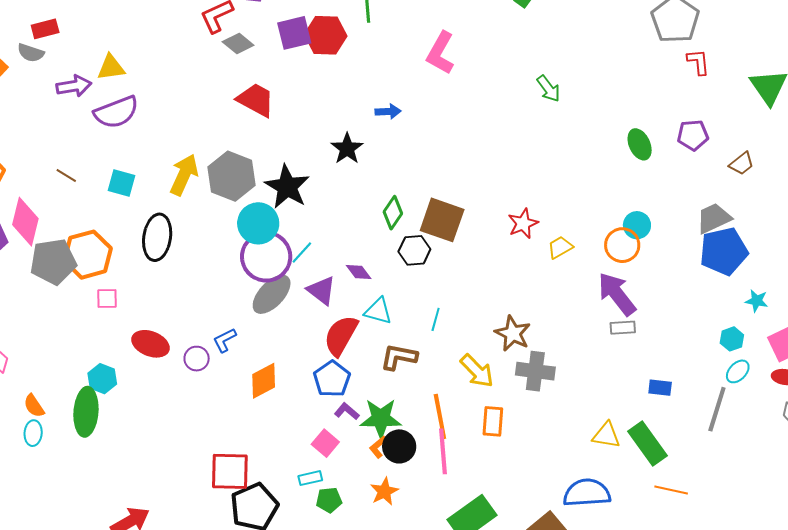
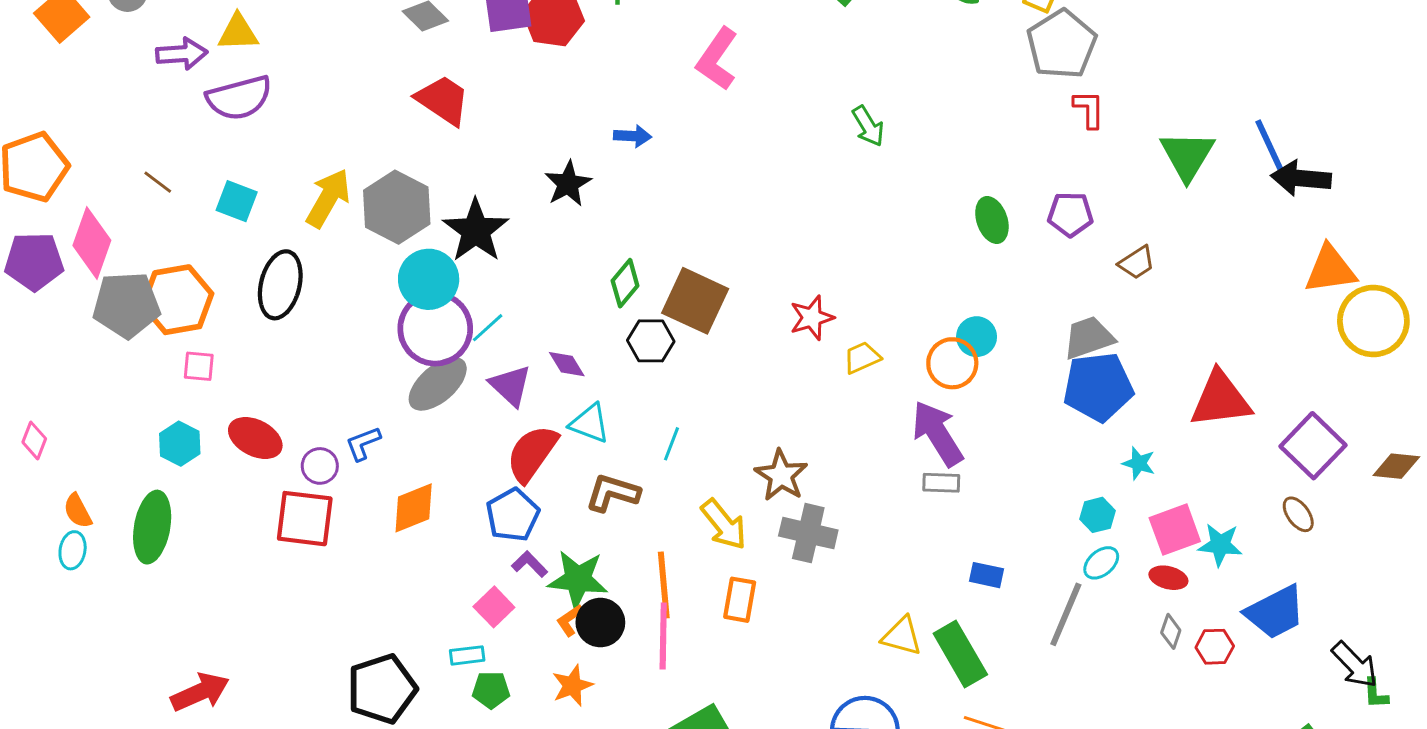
cyan hexagon: (102, 379) -> (180, 444), moved
red square: (230, 471) -> (305, 519), moved

